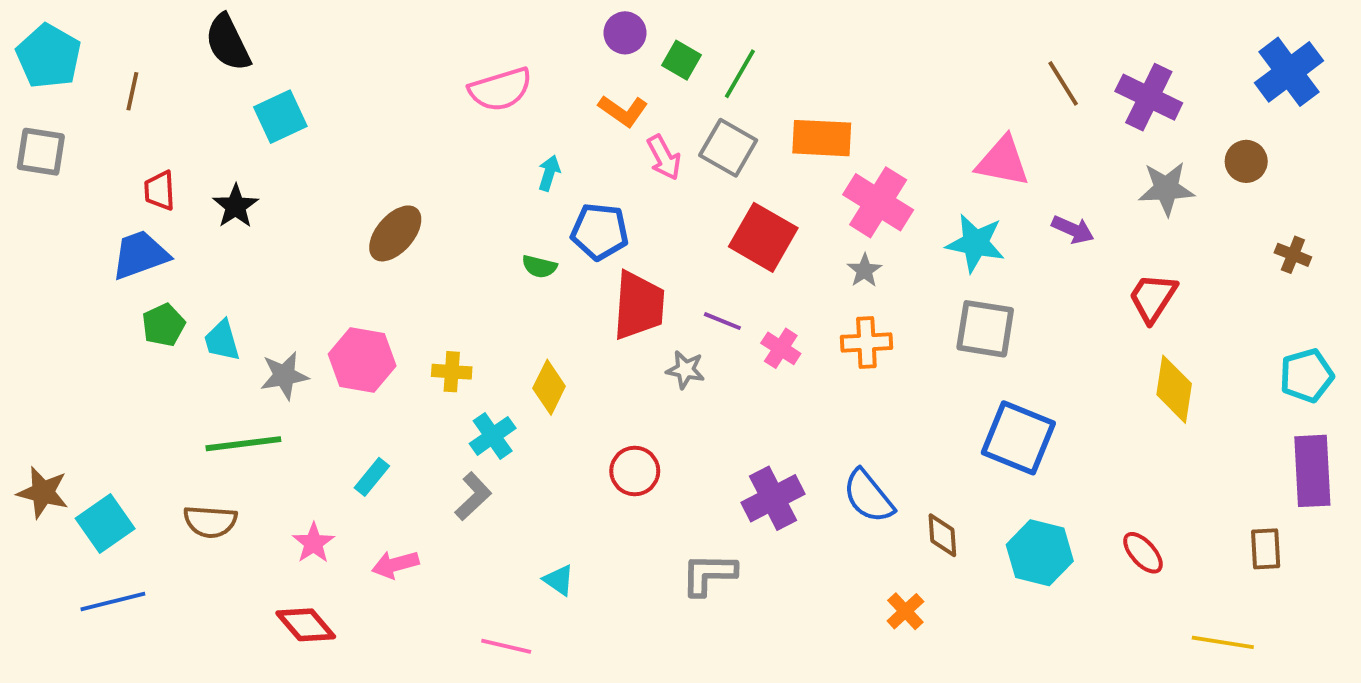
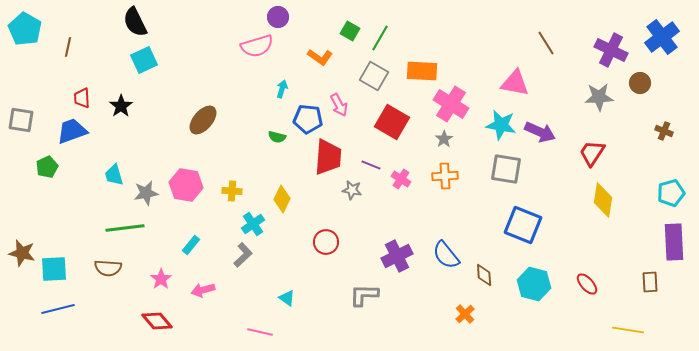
purple circle: (625, 33) -> (278, 17), moved
black semicircle: (228, 43) -> (135, 22), moved
purple cross: (1149, 97) -> (611, 50), moved
gray square: (41, 152) -> (21, 120), moved
pink arrow: (664, 157) -> (339, 105), moved
purple arrow: (1073, 230) -> (540, 132), moved, size x1.4
green pentagon: (164, 325) -> (47, 167), moved
cyan square: (105, 524) -> (54, 269), turned 32

